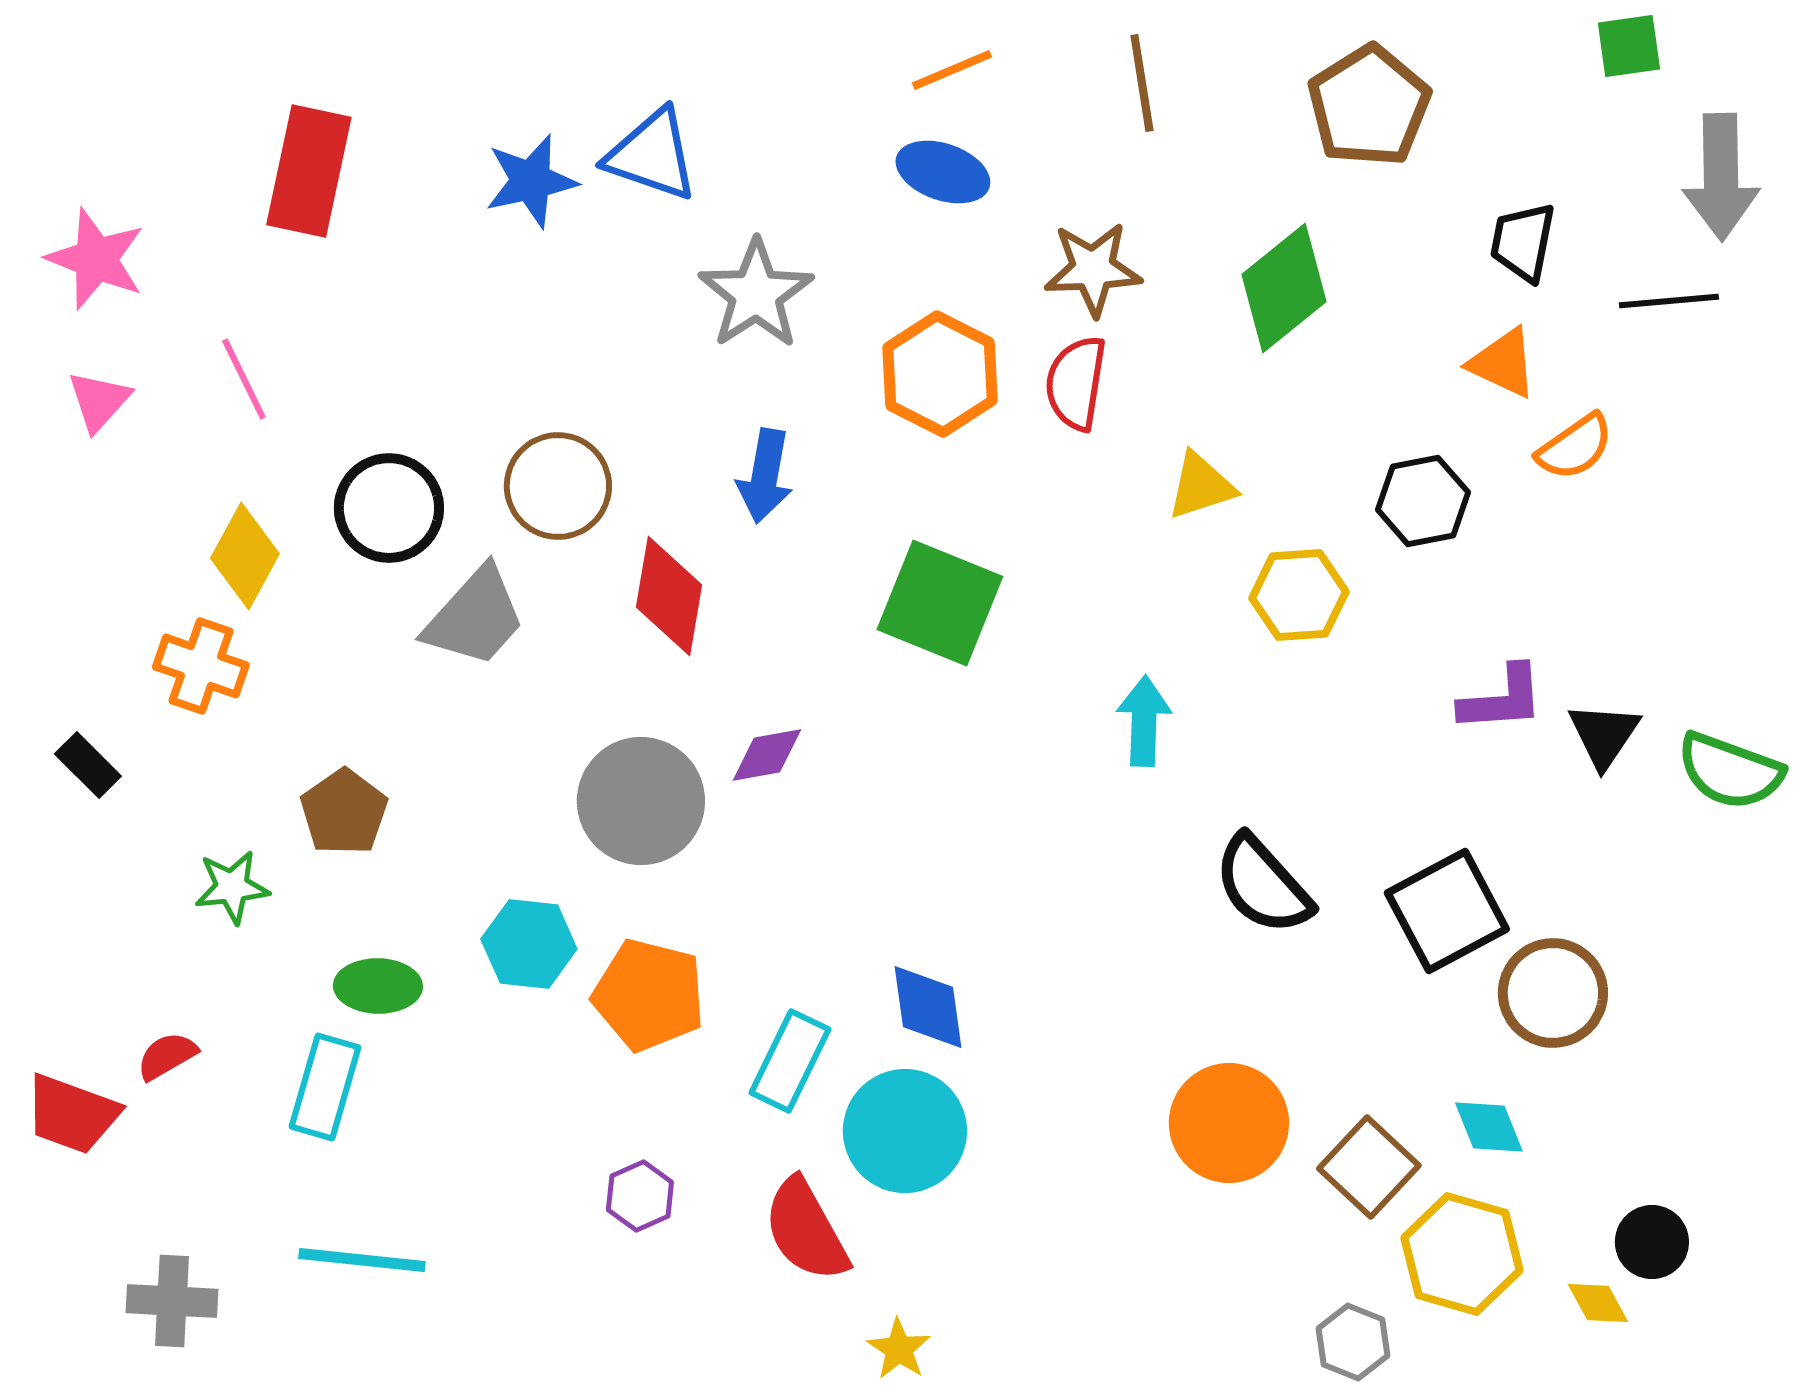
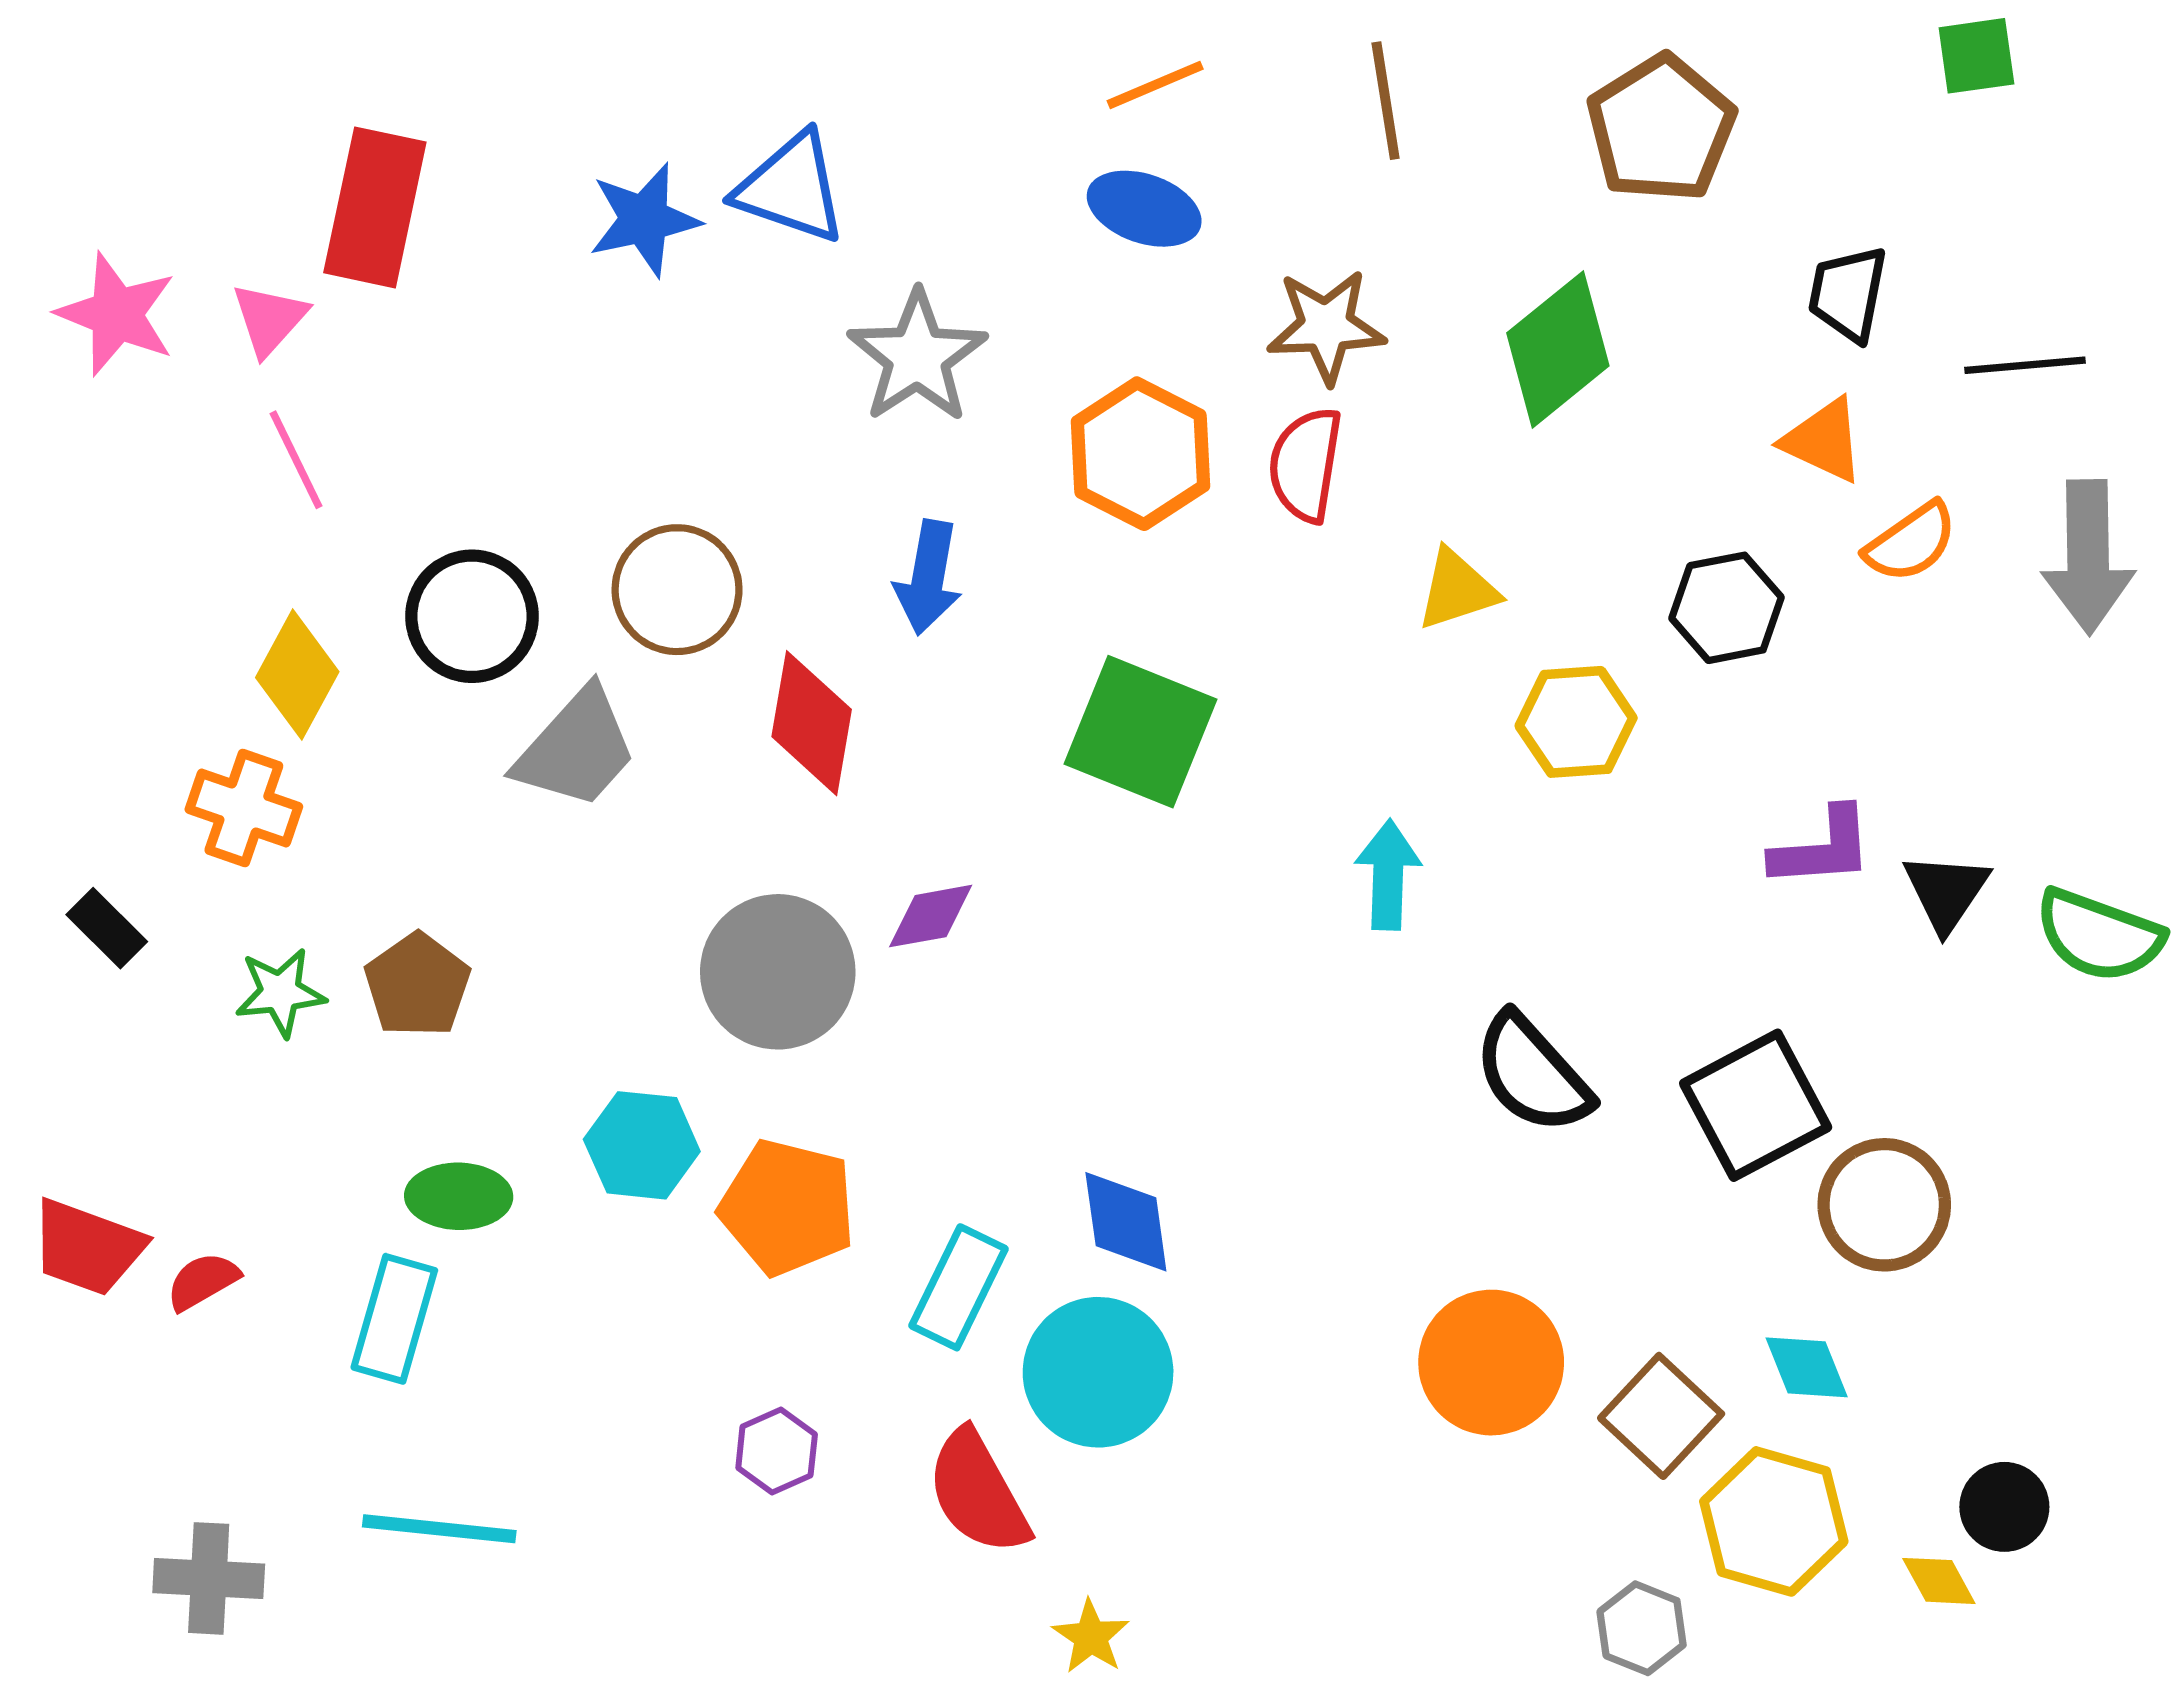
gray arrow: (1721, 177) -> (2088, 557), moved
pink triangle: (99, 401) -> (269, 319), moved
green star: (232, 887) -> (280, 992), moved
red trapezoid: (72, 1114) -> (87, 1247), moved

